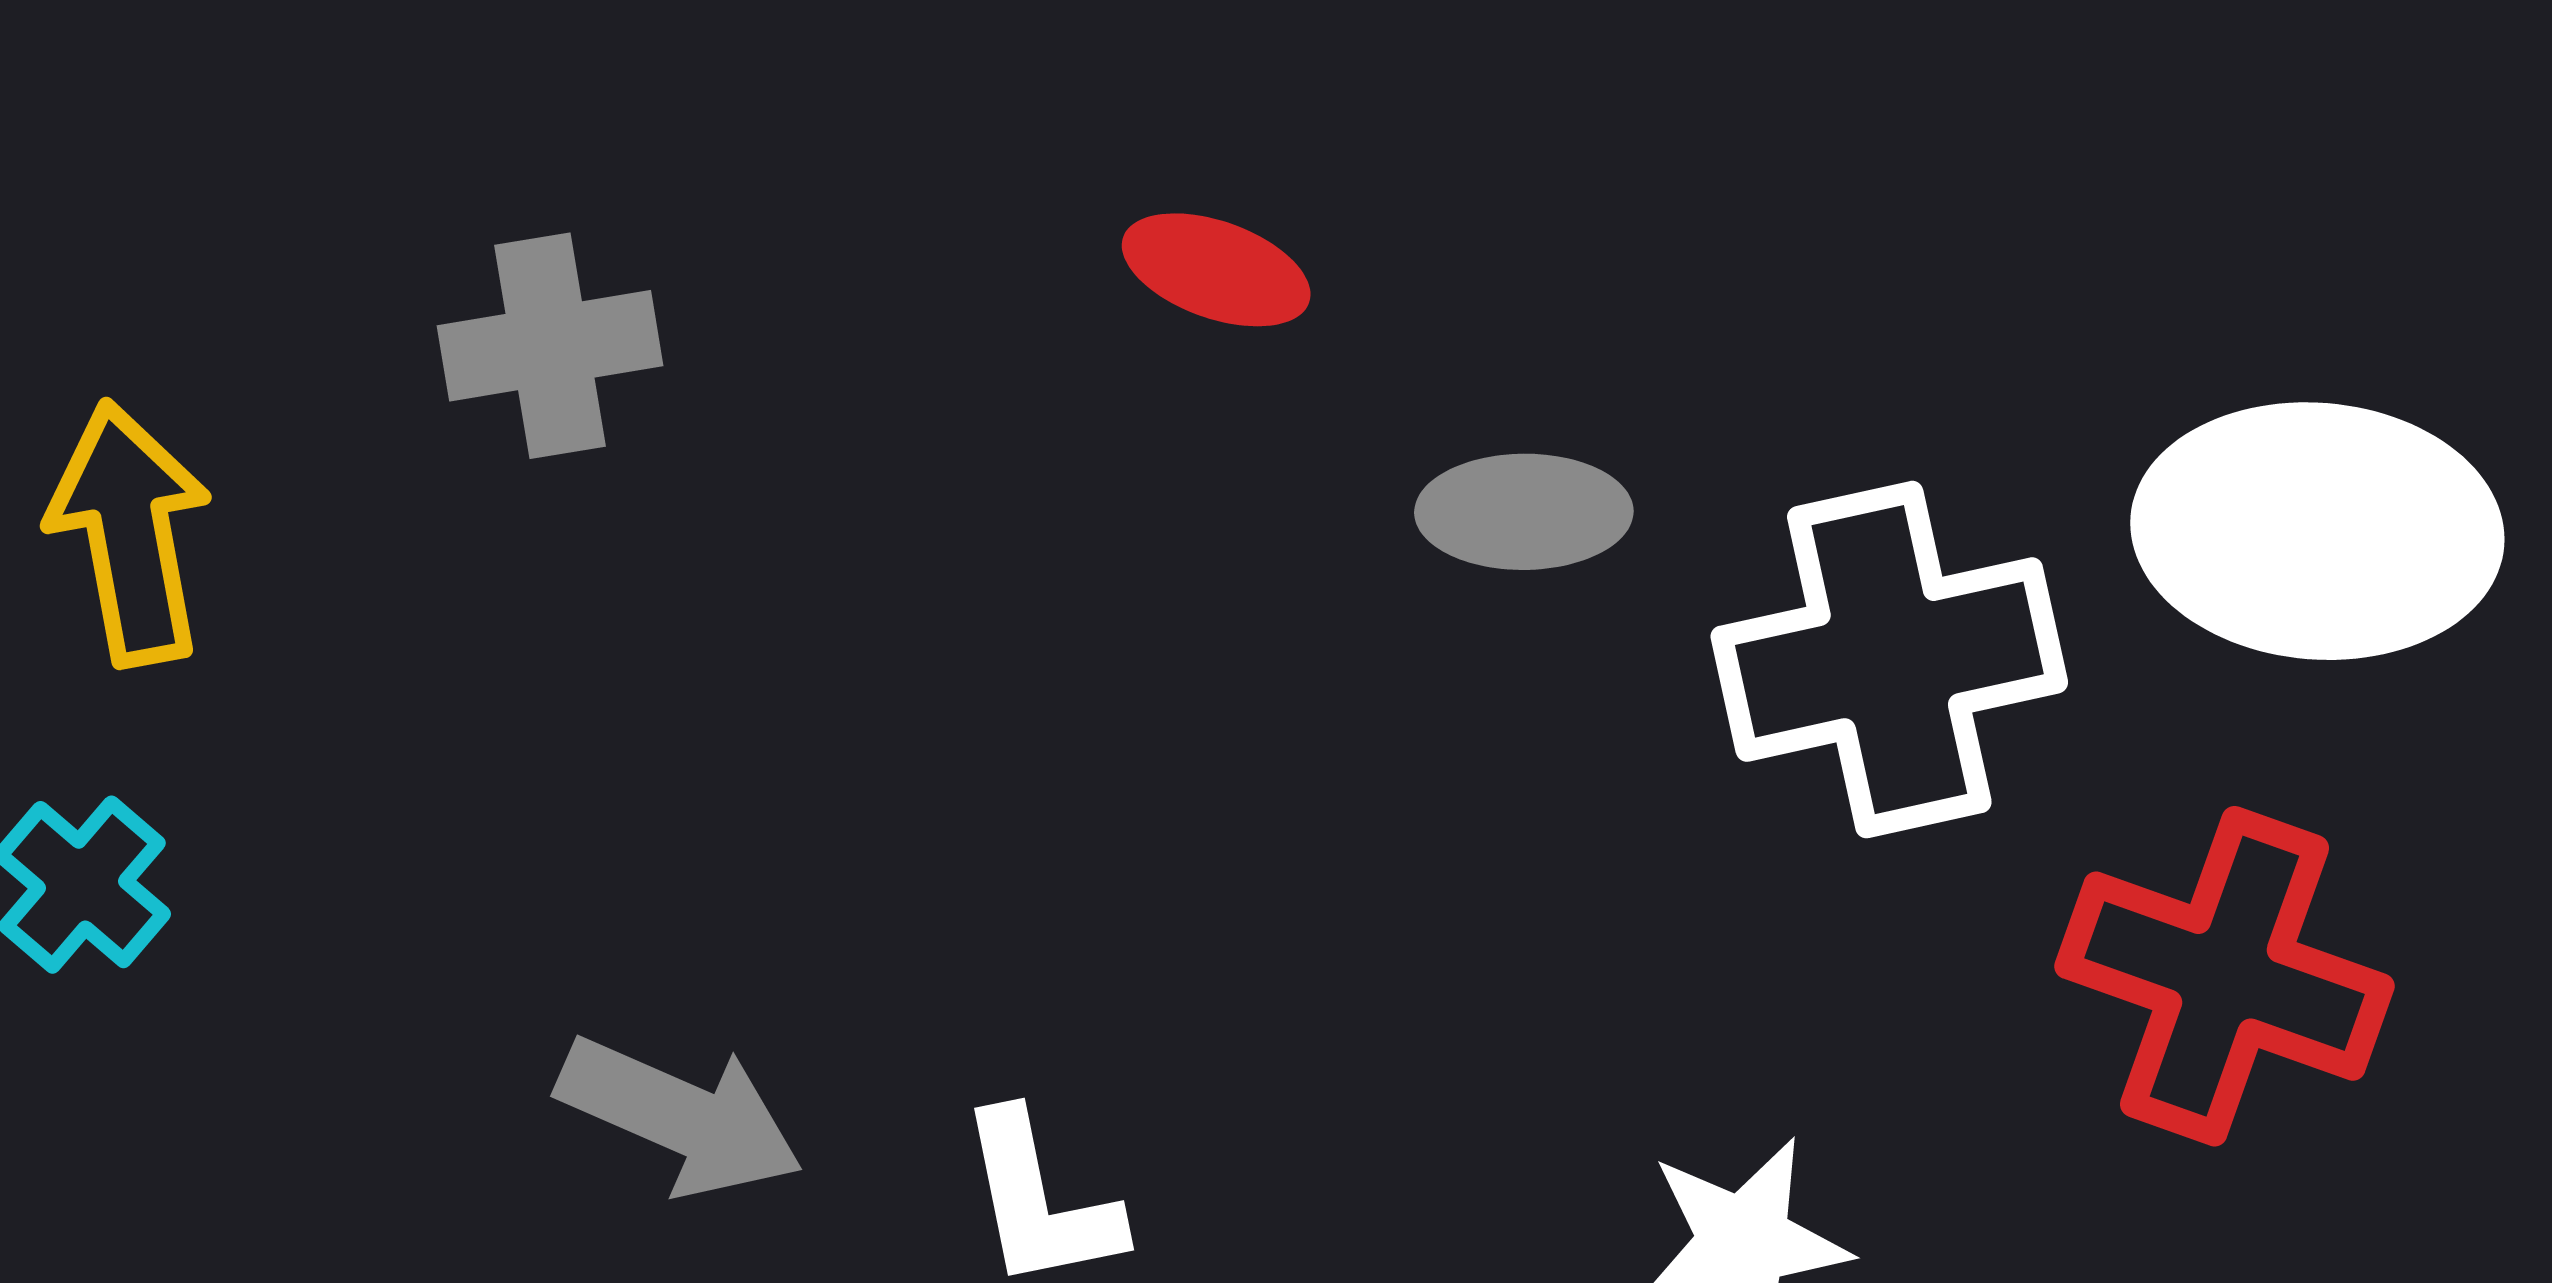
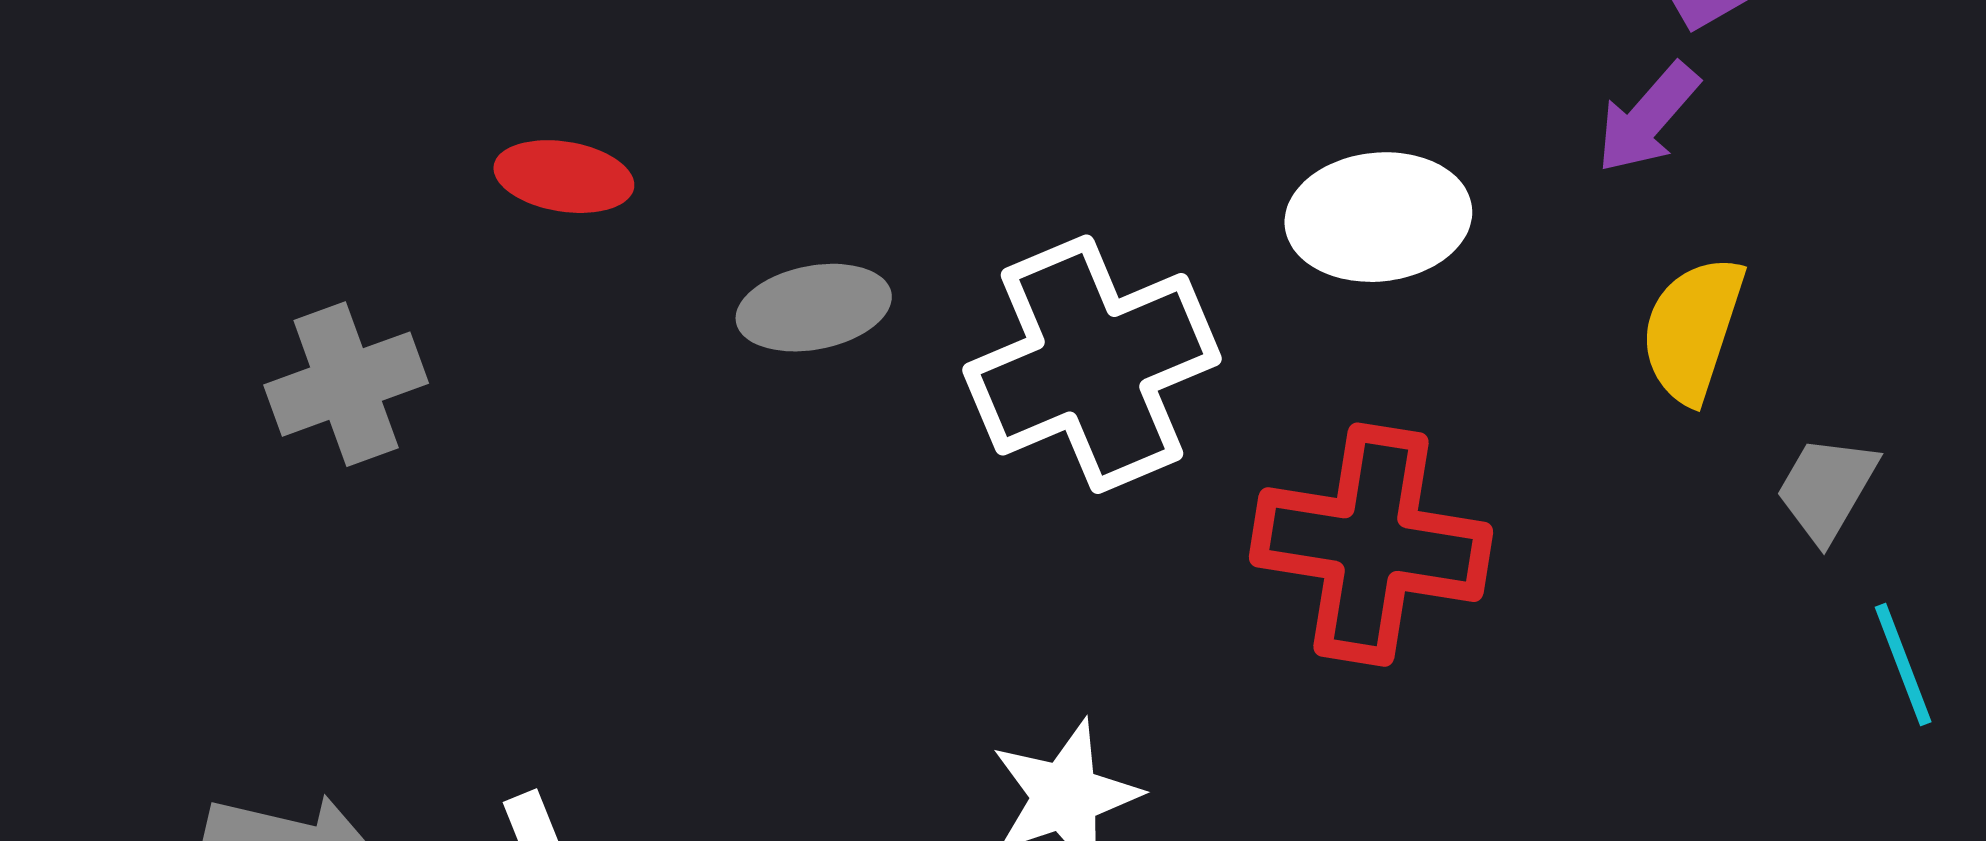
gray cross: (550, 346) -> (346, 384), moved
white ellipse: (2317, 531) -> (1378, 217), size x0.7

